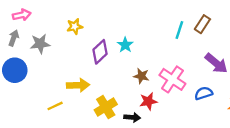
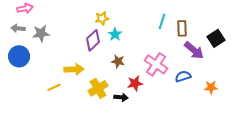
brown rectangle: (202, 24) -> (182, 28), moved, turned -35
yellow star: (75, 26) -> (102, 18), moved
gray arrow: (14, 38) -> (18, 28), turned -104
brown star: (141, 76) -> (118, 61), moved

